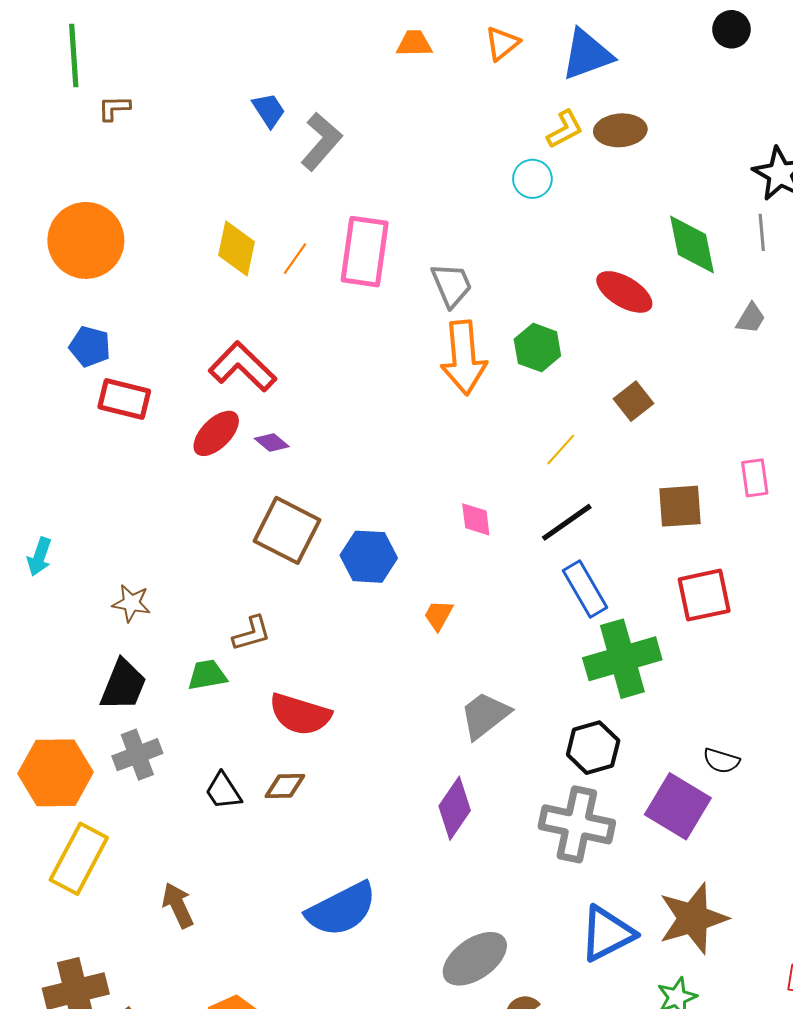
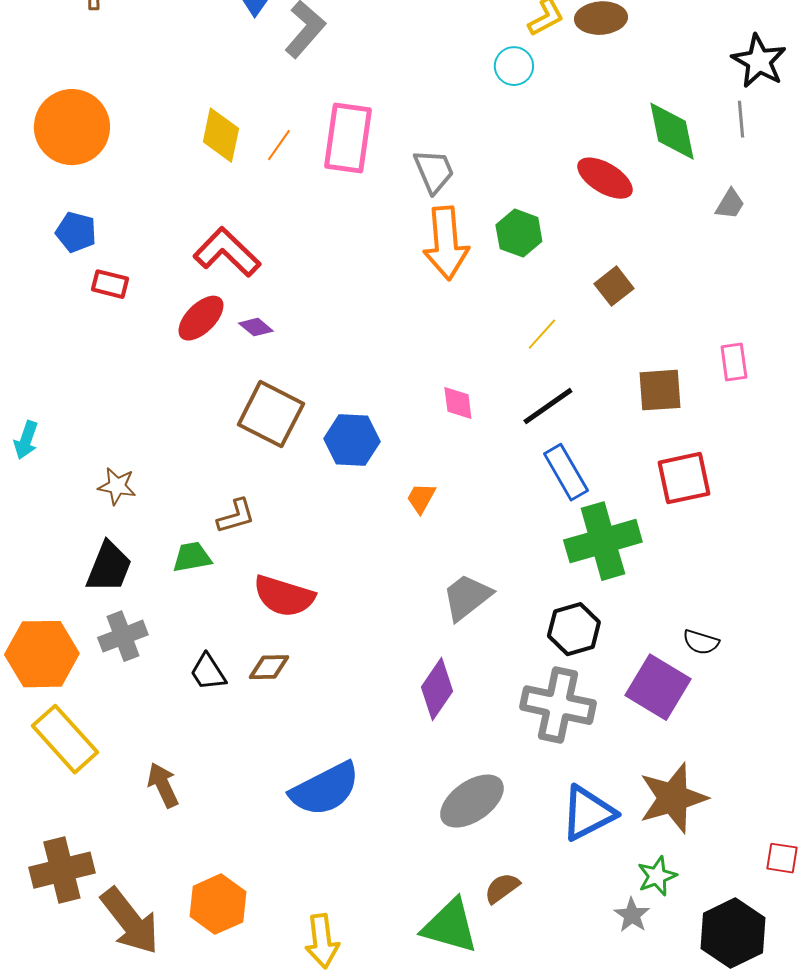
red rectangle: (124, 399) -> (110, 284), size x0.7
yellow rectangle: (79, 859) -> (65, 739), turned -70
gray ellipse: (475, 959) -> (472, 801), moved

